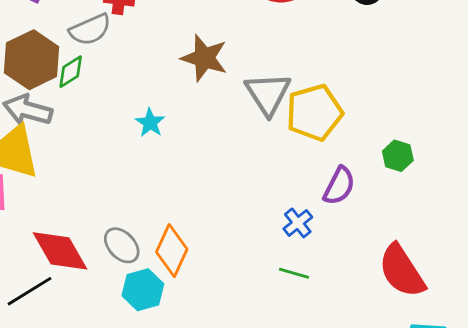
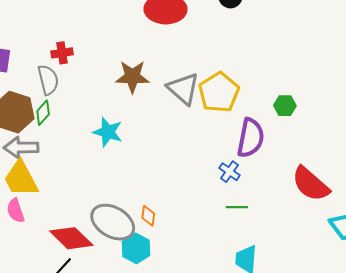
gray semicircle: (90, 30) -> (48, 80), turned -64
cyan star: (150, 123) -> (108, 132), size x1.4
purple semicircle: (339, 186) -> (251, 138), size x1.4
gray ellipse: (122, 245) -> (113, 222), size x1.6
orange diamond: (172, 251) -> (148, 216), size x0.6

